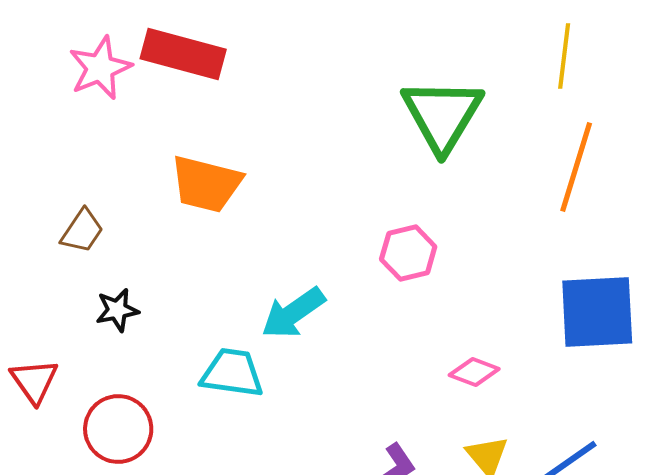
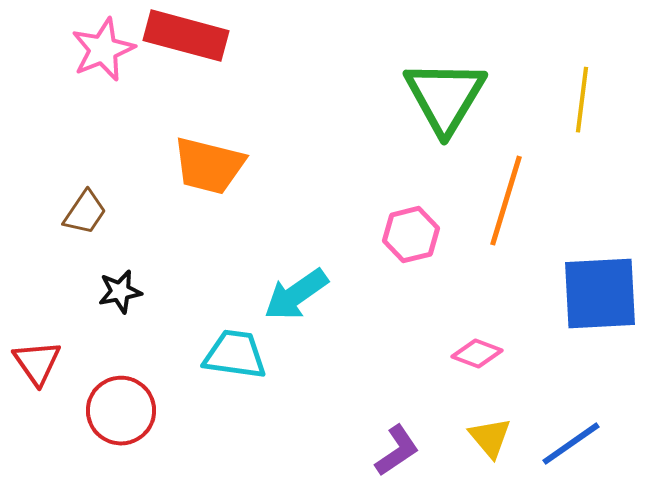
yellow line: (564, 56) -> (582, 100), moved
orange line: (576, 167) -> (506, 201), moved

